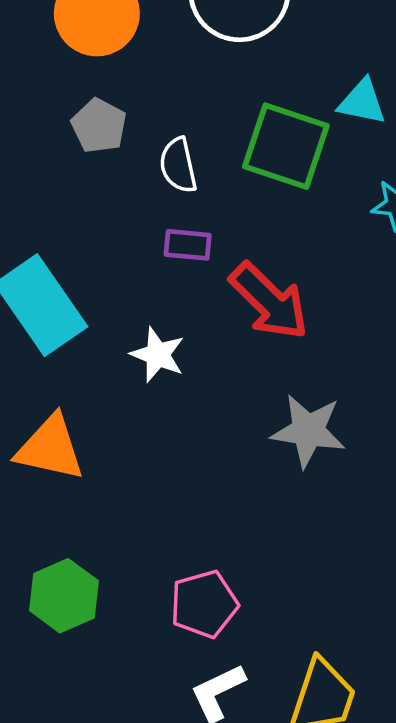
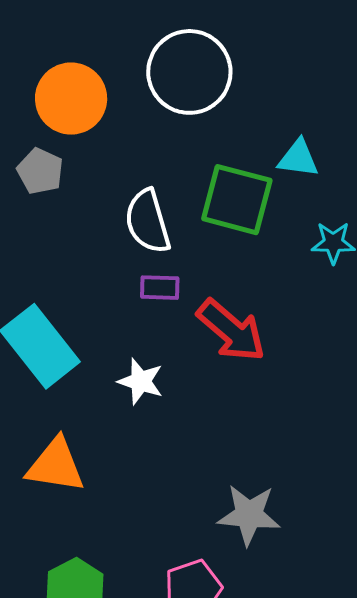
gray pentagon: (99, 126) -> (40, 171), moved
white semicircle: (178, 165) -> (148, 221), size x1.4
gray star: (308, 431) -> (249, 515), moved

